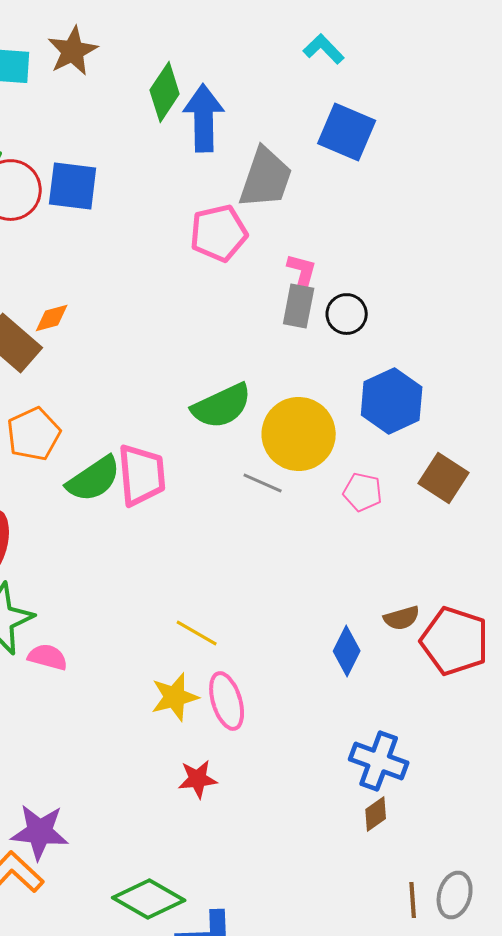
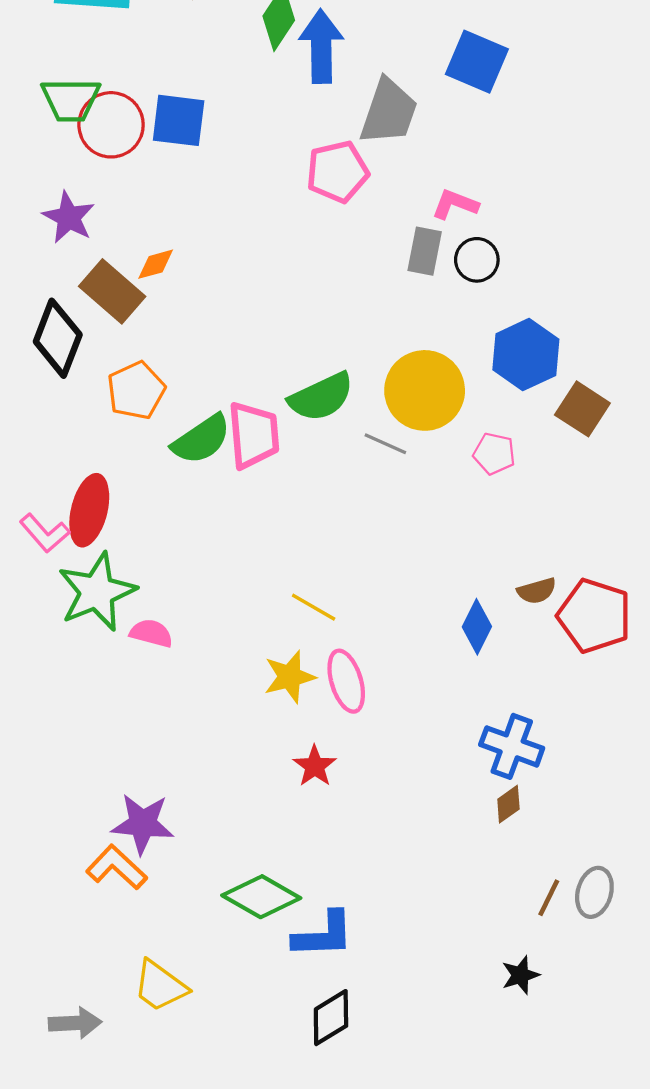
pink L-shape: (302, 274) -> (455, 204), moved, turned -84
green semicircle: (222, 406) -> (321, 397), moved
brown square: (444, 478) -> (582, 409), moved
red star: (198, 779) -> (315, 766), turned -30
brown line: (413, 900) -> (549, 898), turned 30

